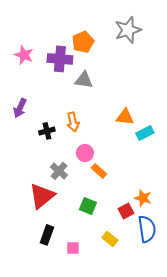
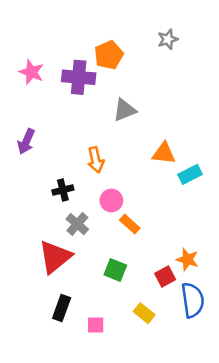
gray star: (128, 30) -> (168, 39), size x0.6
gray triangle: (84, 80) -> (124, 110), moved, turned -30
black cross: (47, 131) -> (63, 190), moved

